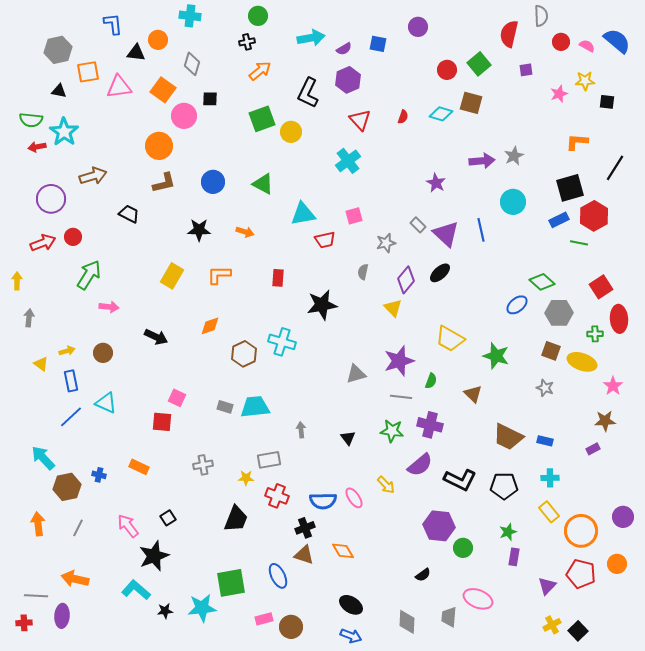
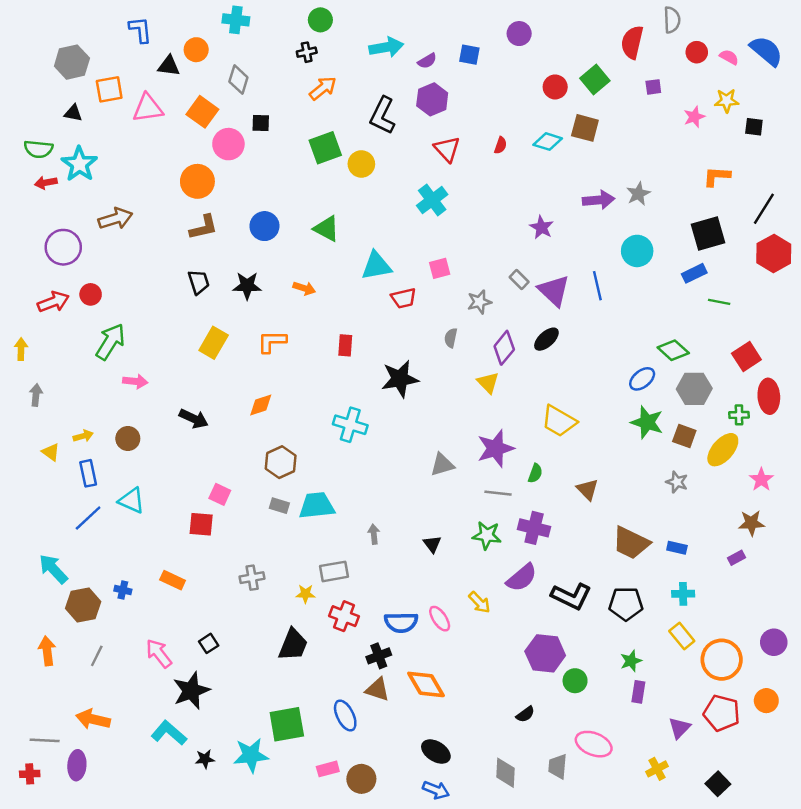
black trapezoid: (129, 214) -> (199, 282), moved, turned 45
red hexagon: (594, 216) -> (774, 253), moved
brown hexagon: (244, 354) -> (281, 462), moved
green star: (496, 356) -> (647, 422), moved
yellow ellipse: (582, 362) -> (723, 450), turned -68
orange diamond: (343, 551) -> (426, 684), size x1.4
yellow cross: (552, 625) -> (657, 769), moved

